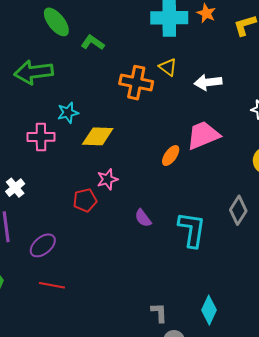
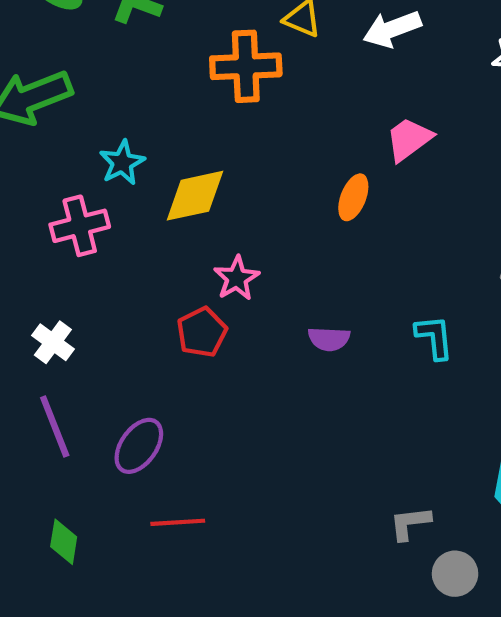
pink trapezoid: (203, 135) -> (409, 139), size x0.7
purple semicircle: (143, 218) -> (329, 339), turned -36
cyan L-shape: (192, 230) -> (434, 337), size x0.6
gray L-shape: (159, 313) -> (410, 523), turned -80

